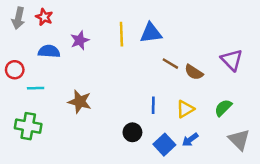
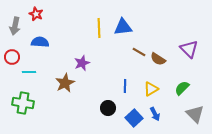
gray arrow: (18, 18) -> (15, 26), moved
purple star: (80, 40) -> (82, 63), moved
brown star: (80, 102) -> (65, 83), turned 30
blue arrow: (190, 140) -> (155, 114), turned -80

